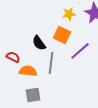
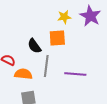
orange square: (62, 35) -> (57, 38), turned -30
purple line: (80, 51) -> (75, 74), moved, turned 45

